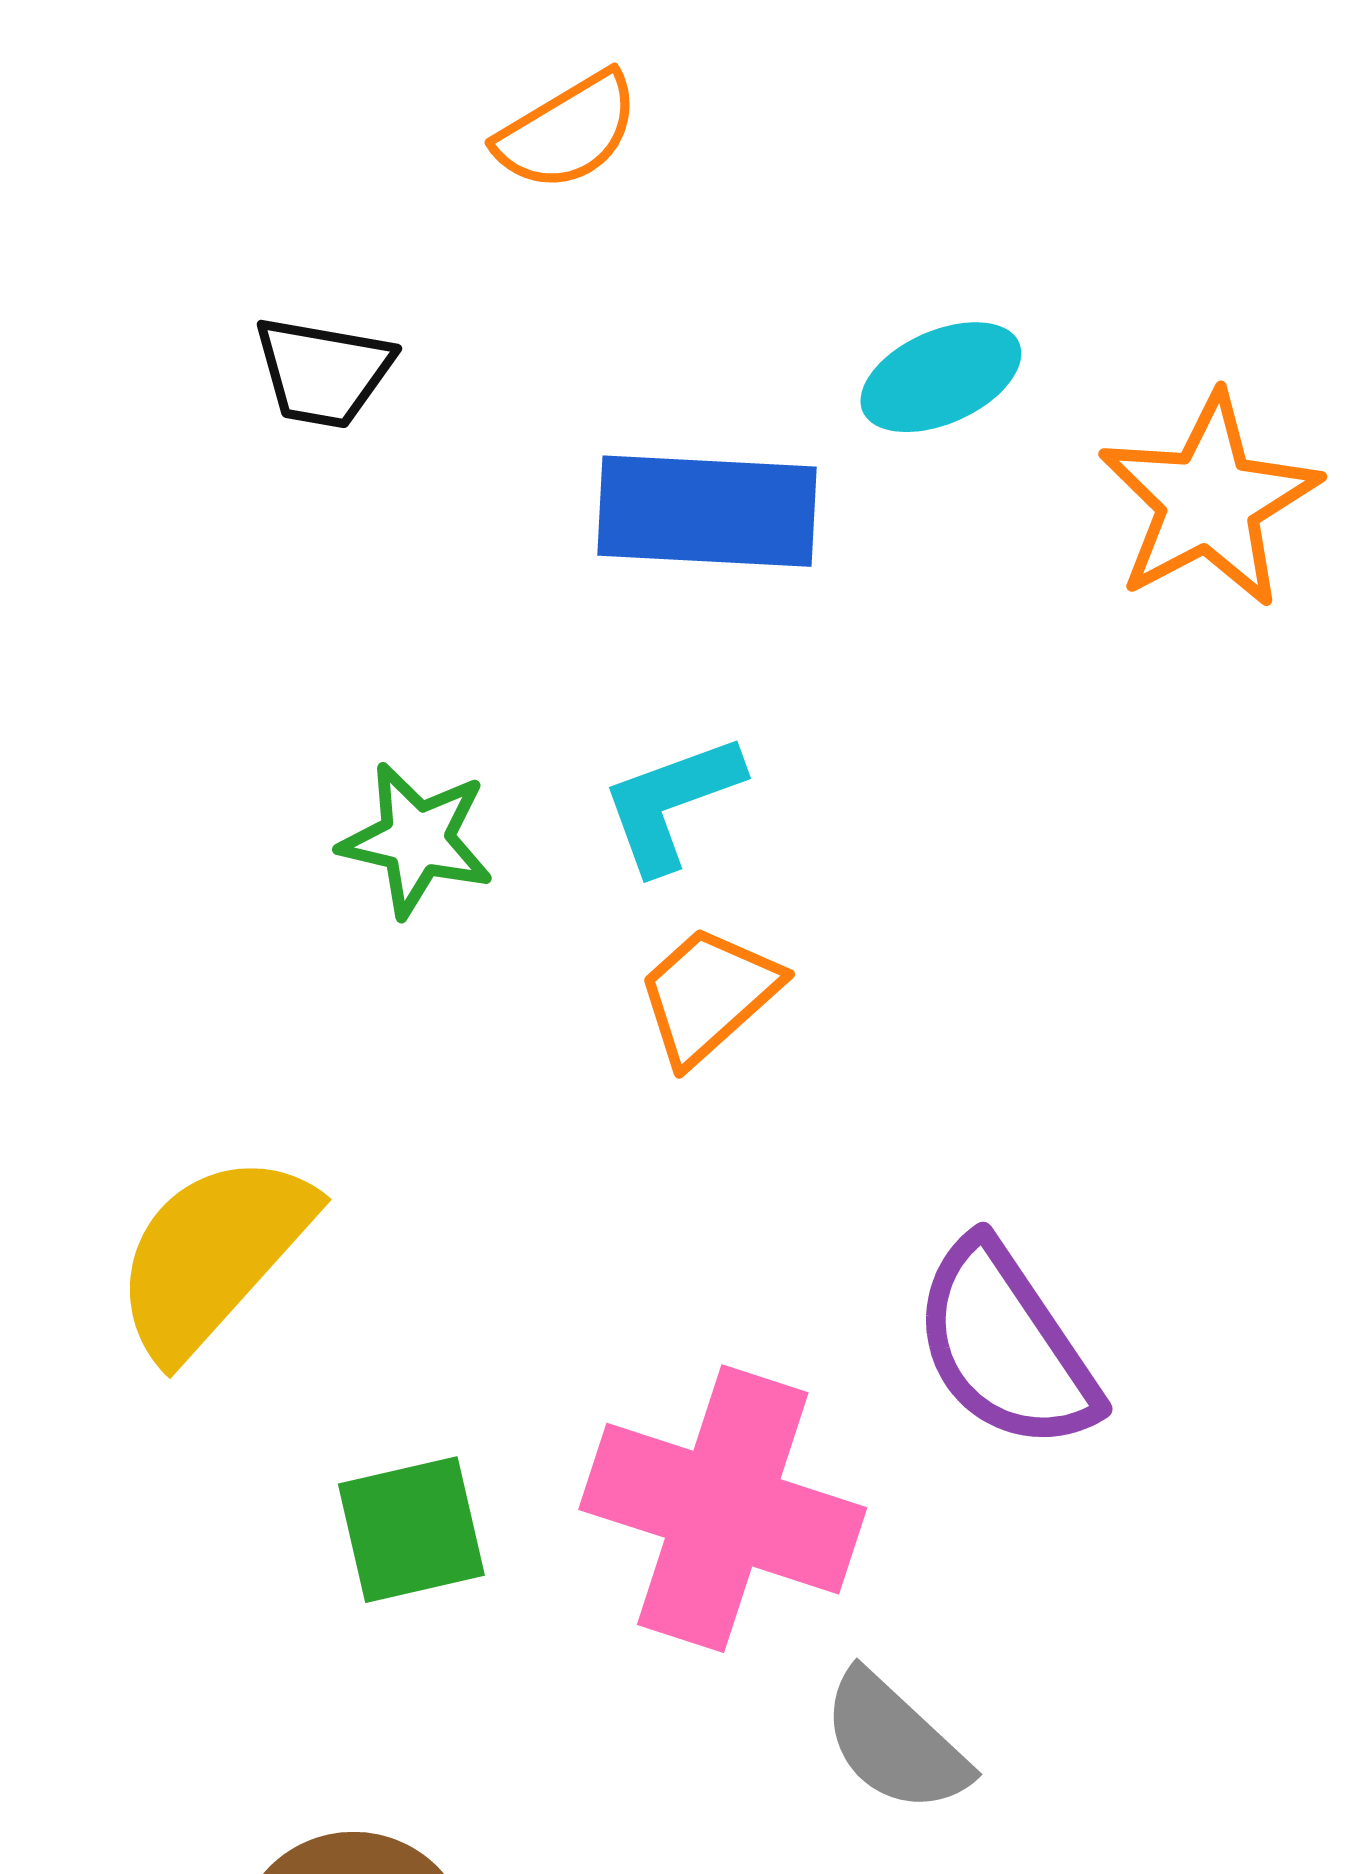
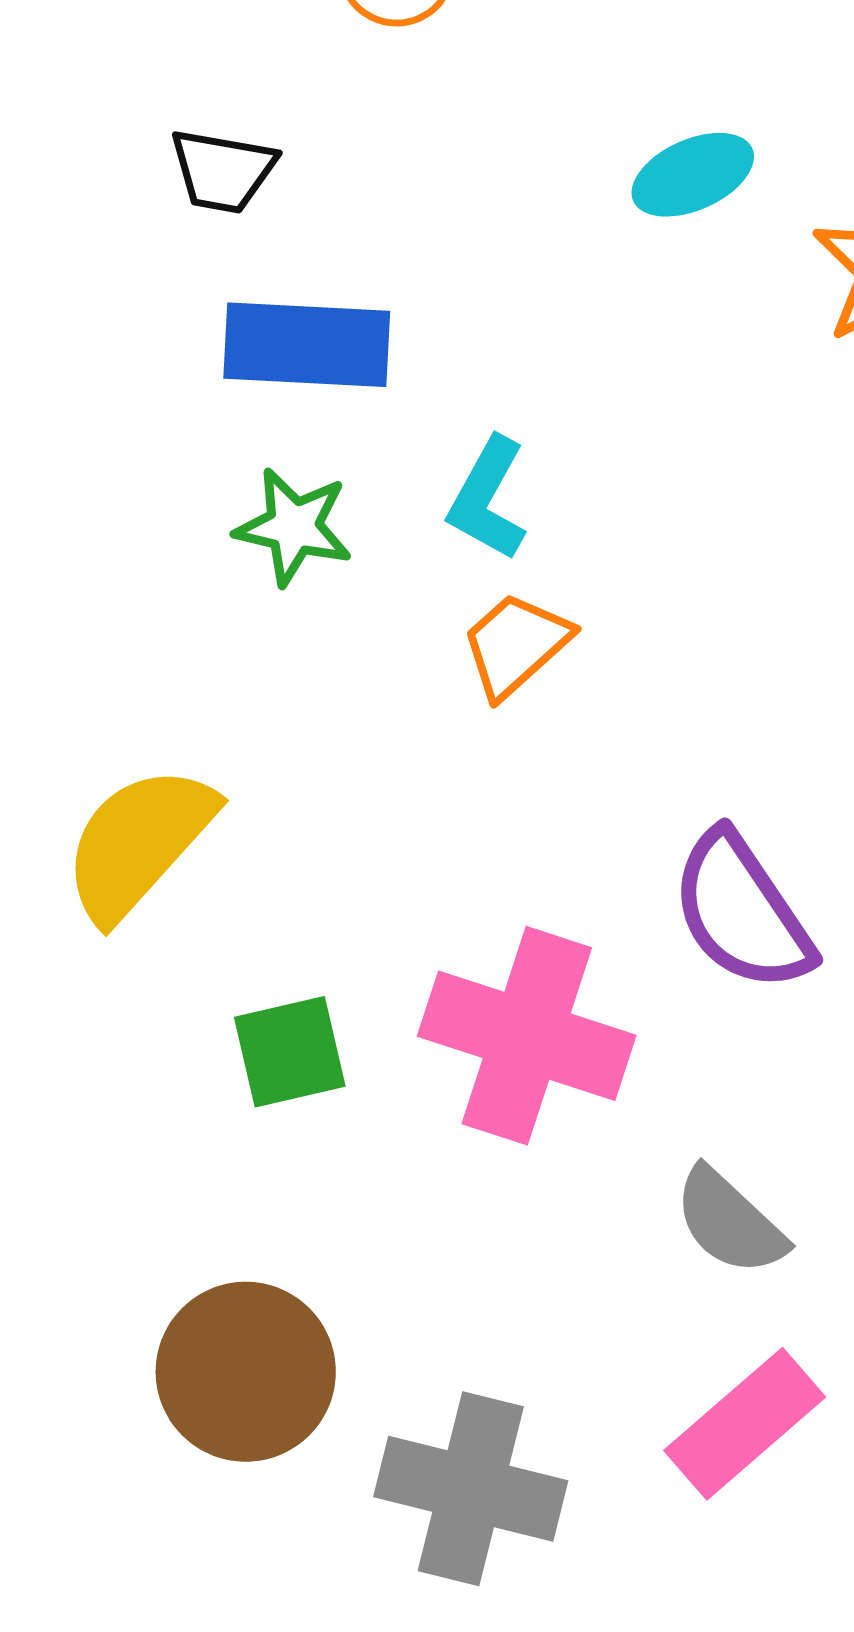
blue rectangle: (707, 511) -> (307, 345), moved
cyan L-shape: (672, 803) -> (488, 499), turned -41
gray semicircle: (895, 1742) -> (730, 1222), moved

